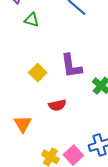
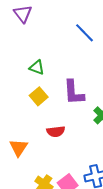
green triangle: (32, 20) -> (37, 67), moved

